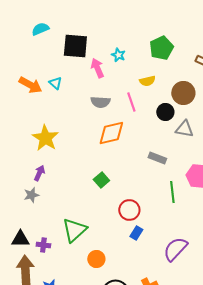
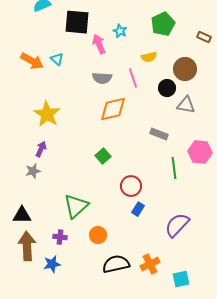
purple cross: (43, 245) -> (60, 237), moved

